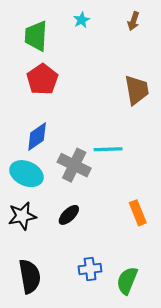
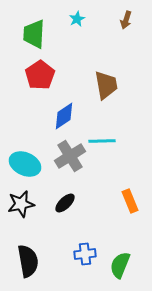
brown trapezoid: (137, 90) -> (106, 85), moved
blue diamond: (37, 137) -> (64, 116), moved
gray cross: (74, 165) -> (70, 156), turned 32

